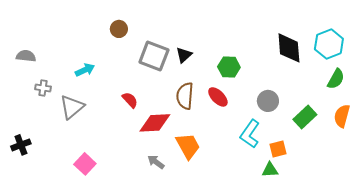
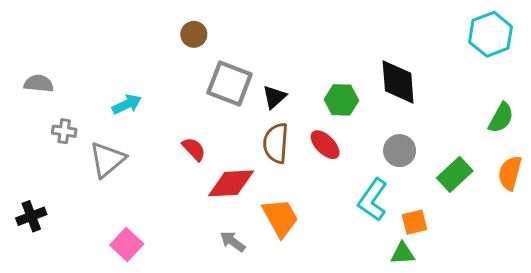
brown circle: (119, 29) -> (194, 34), moved
cyan hexagon: (329, 44) -> (491, 34), moved
black diamond: (289, 48) -> (398, 82), moved
black triangle: (184, 55) -> (274, 97), moved

